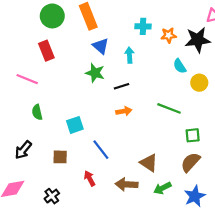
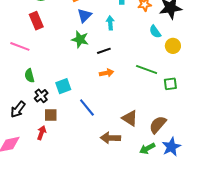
blue triangle: (101, 46) -> (84, 15), turned 35
green square: (193, 135) -> (170, 84), moved
brown semicircle: (190, 162) -> (158, 125), moved
red arrow: (90, 178) -> (42, 133), moved, turned 48
green arrow: (162, 188) -> (147, 148), moved
black cross: (52, 196) -> (41, 96), moved

